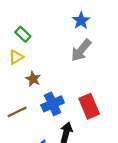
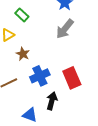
green rectangle: (23, 34) -> (22, 15), moved

